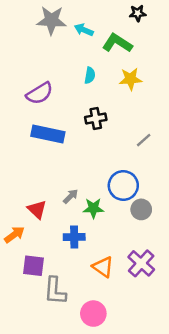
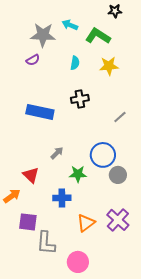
gray star: (51, 20) -> (43, 35), moved
purple semicircle: (40, 93) -> (33, 60), moved, size x0.6
gray arrow: (71, 196) -> (57, 153), moved
orange triangle: (103, 267) -> (86, 223), turned 48

